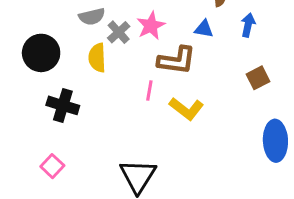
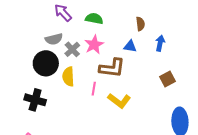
black circle: (41, 53) -> (46, 63), moved
yellow semicircle: (97, 58) -> (68, 77), moved

